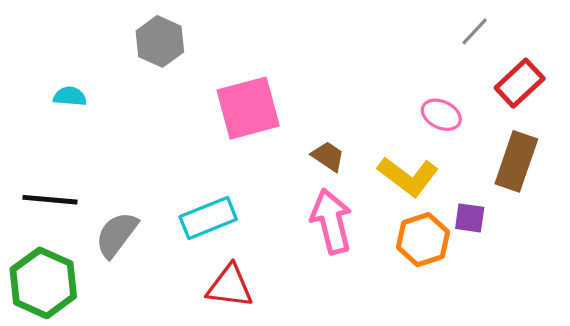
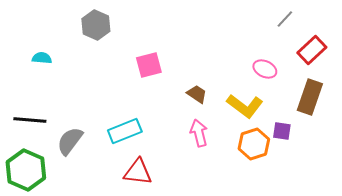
pink square: (248, 108) -> (149, 65), size x0.7
pink arrow: (331, 221) -> (199, 133), size x0.7

